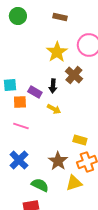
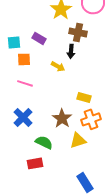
brown cross: (74, 75) -> (78, 32), turned -30
black arrow: (53, 86) -> (71, 51), moved
purple rectangle: (35, 92) -> (39, 38), moved

